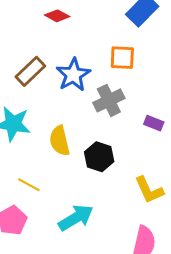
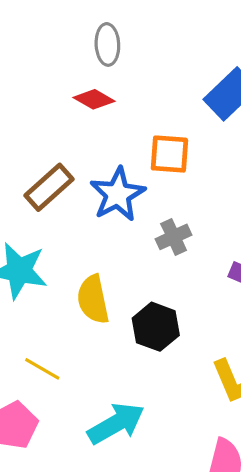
orange square: (122, 58) -> (169, 154), moved
gray cross: (109, 100) -> (174, 237), size x0.7

